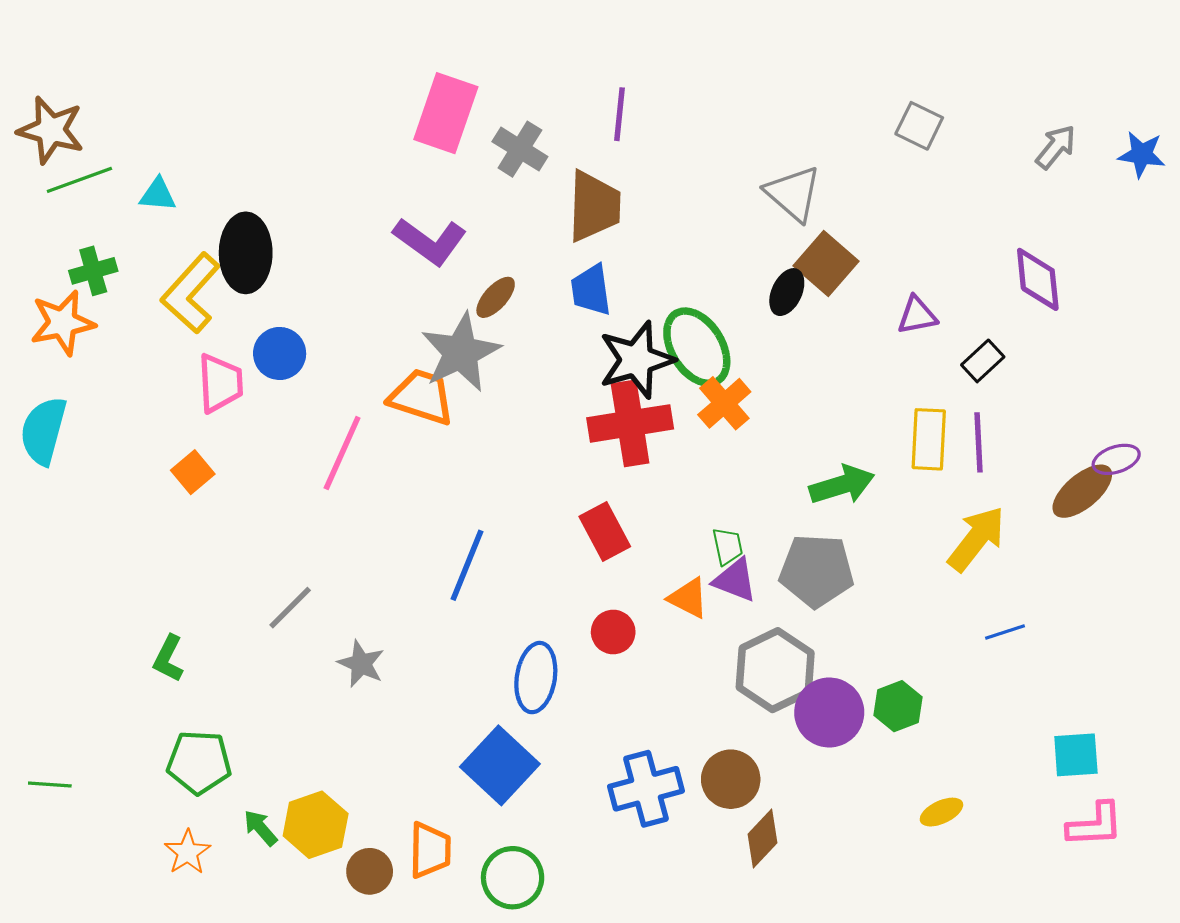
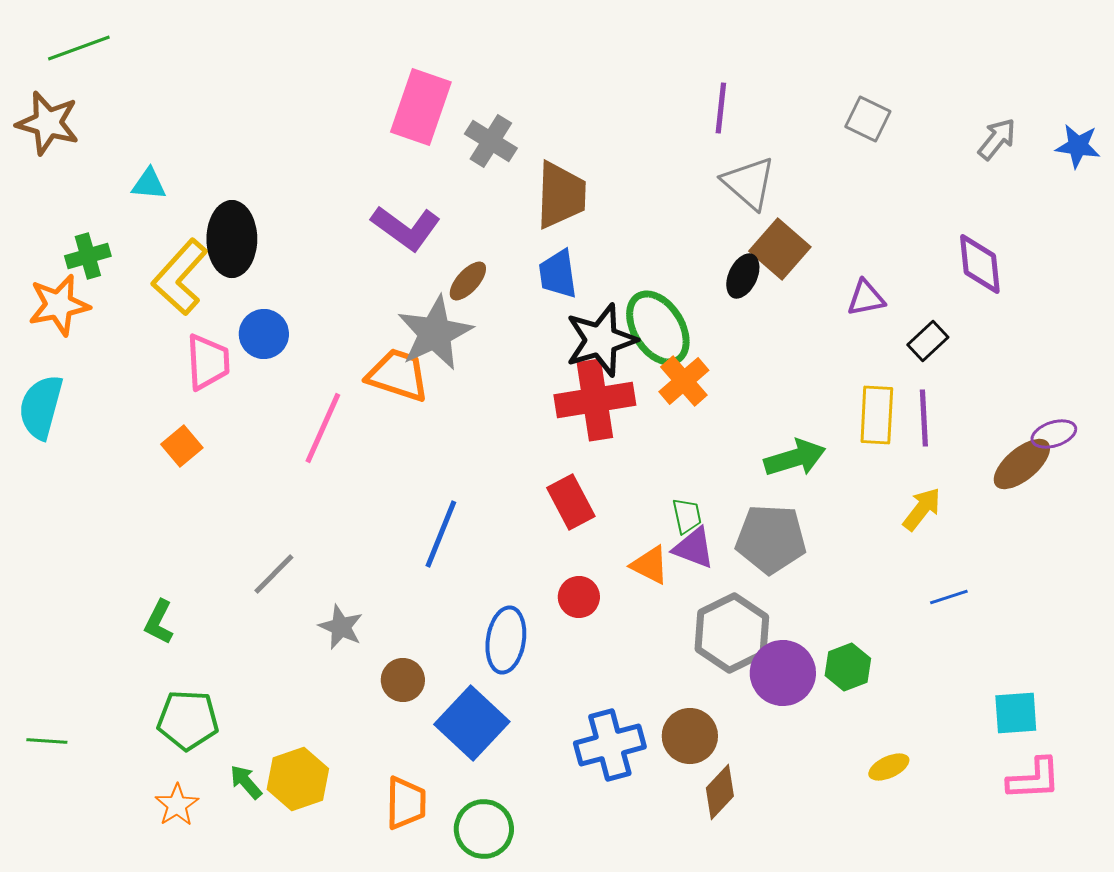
purple line: (620, 114) -> (721, 108), moved
green line: (79, 180) -> (79, 48), moved
yellow arrow: (976, 539) -> (922, 509), size x0.7
brown circle: (370, 871) -> (403, 680), moved

